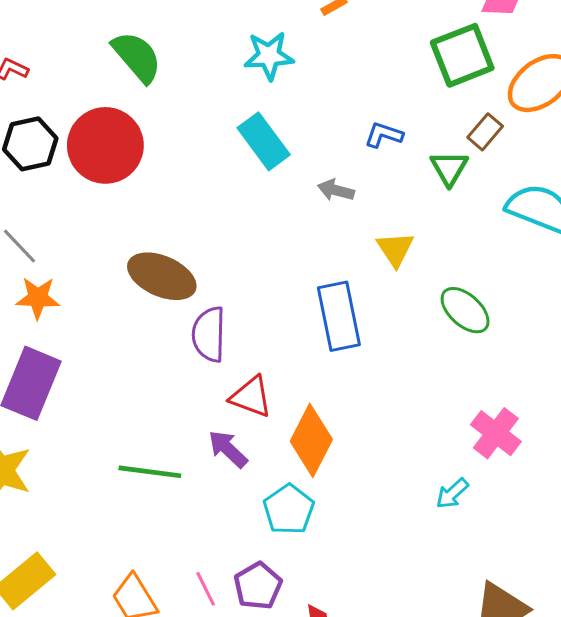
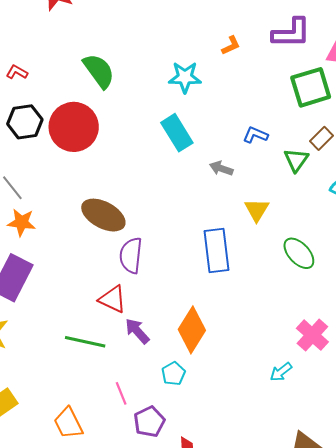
red triangle: (251, 397) -> (112, 299), moved
cyan pentagon: (289, 510) -> (173, 374), size x0.7
pink line: (206, 589) -> (121, 393), moved

